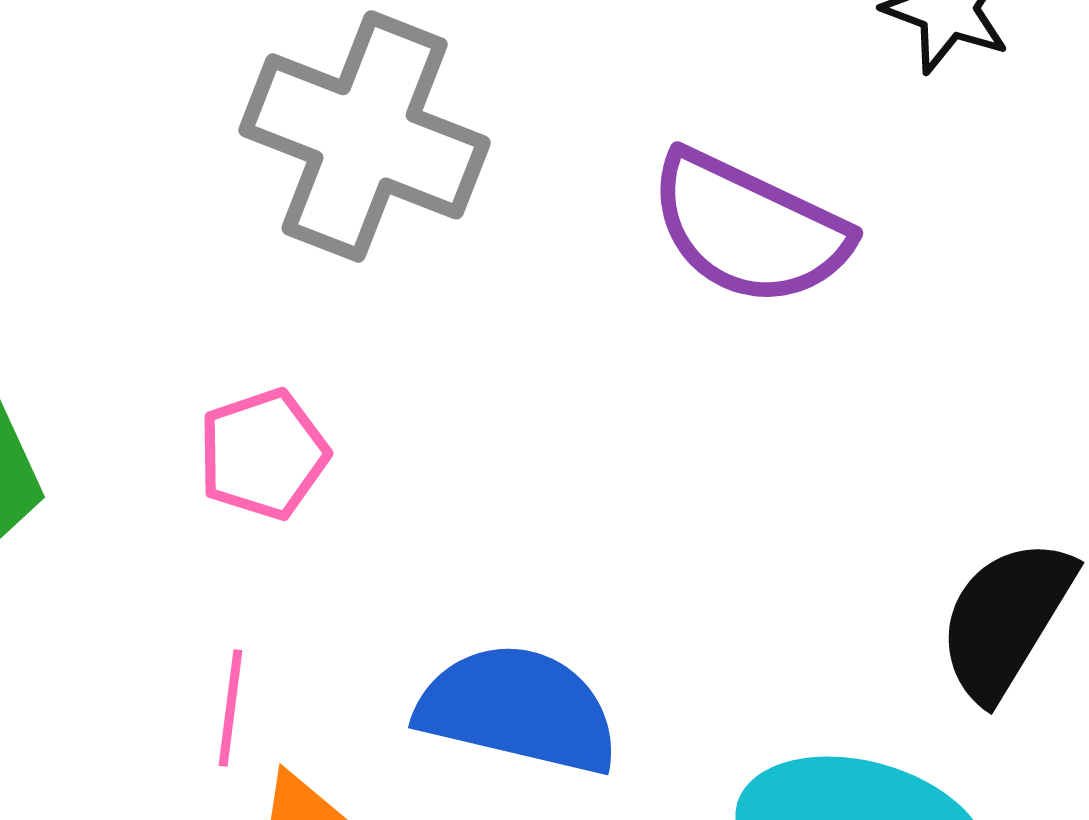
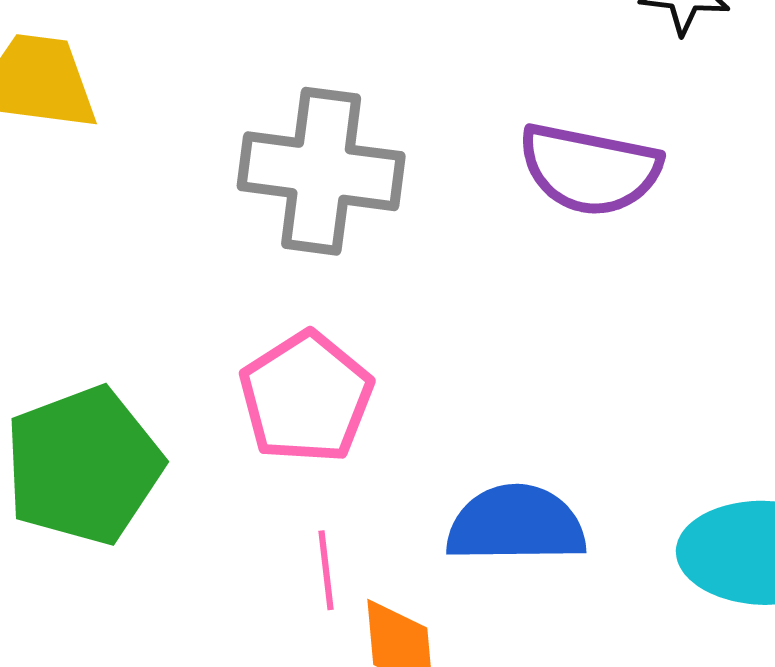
pink pentagon: (263, 454) -> (306, 397), size x1.5

